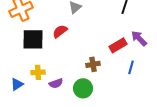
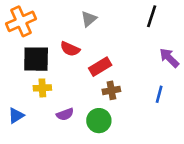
red semicircle: (60, 31) -> (70, 49), turned -119
red rectangle: (118, 45) -> (100, 67), moved
yellow cross: (38, 72) -> (42, 88), moved

